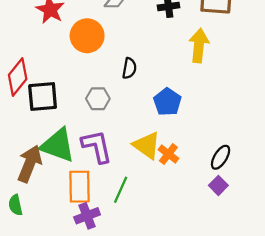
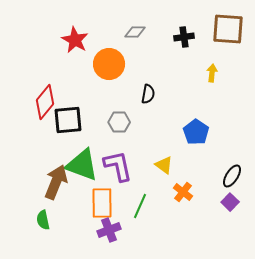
yellow arrow: (199, 46) -> (212, 73), size x0.6
blue pentagon: (167, 102) -> (196, 132), moved
yellow triangle: (147, 145) -> (164, 165), size x0.7
orange cross: (168, 154) -> (183, 192), moved

